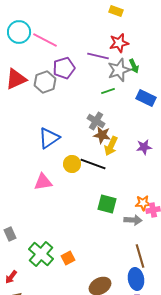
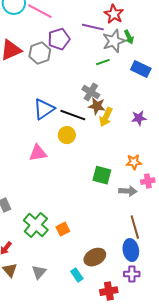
red star: (119, 43) -> (114, 14), turned -30
black line: (93, 164) -> (73, 115), moved
orange star: (143, 203) -> (134, 162), moved

